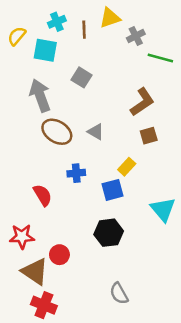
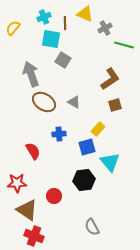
yellow triangle: (110, 18) -> (85, 14), turned 42
cyan square: (45, 50) -> (51, 39), moved
cyan triangle: (163, 209) -> (110, 162), moved
red circle: (59, 255) -> (54, 196), moved

